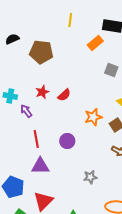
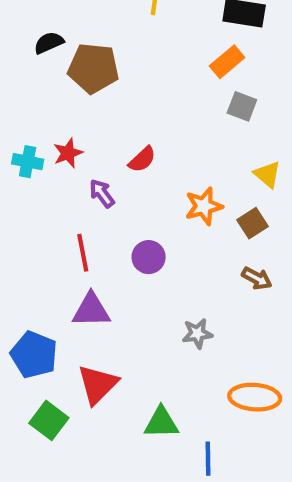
black semicircle: (12, 39) -> (49, 43), moved
orange rectangle: (95, 43) -> (227, 62), moved
red star: (42, 92) -> (68, 153), moved
purple arrow: (26, 111) -> (102, 193), moved

